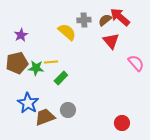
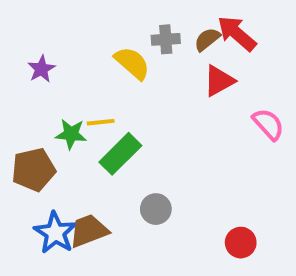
red triangle: (111, 41) -> (219, 81), turned 42
brown pentagon: (17, 63) -> (34, 170), moved
green rectangle: (61, 78) -> (120, 154), size x1.5
blue star: (28, 103) -> (55, 233), moved
gray circle: (68, 110) -> (156, 209), moved

